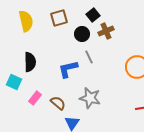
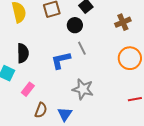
brown cross: (106, 31) -> (123, 22), moved
brown semicircle: (58, 103) -> (41, 110), moved, turned 70

